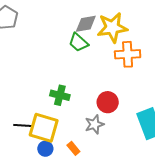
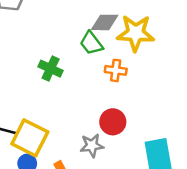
orange cross: (128, 54) -> (116, 70), moved, size x0.7
green cross: (60, 95) -> (51, 69), moved

